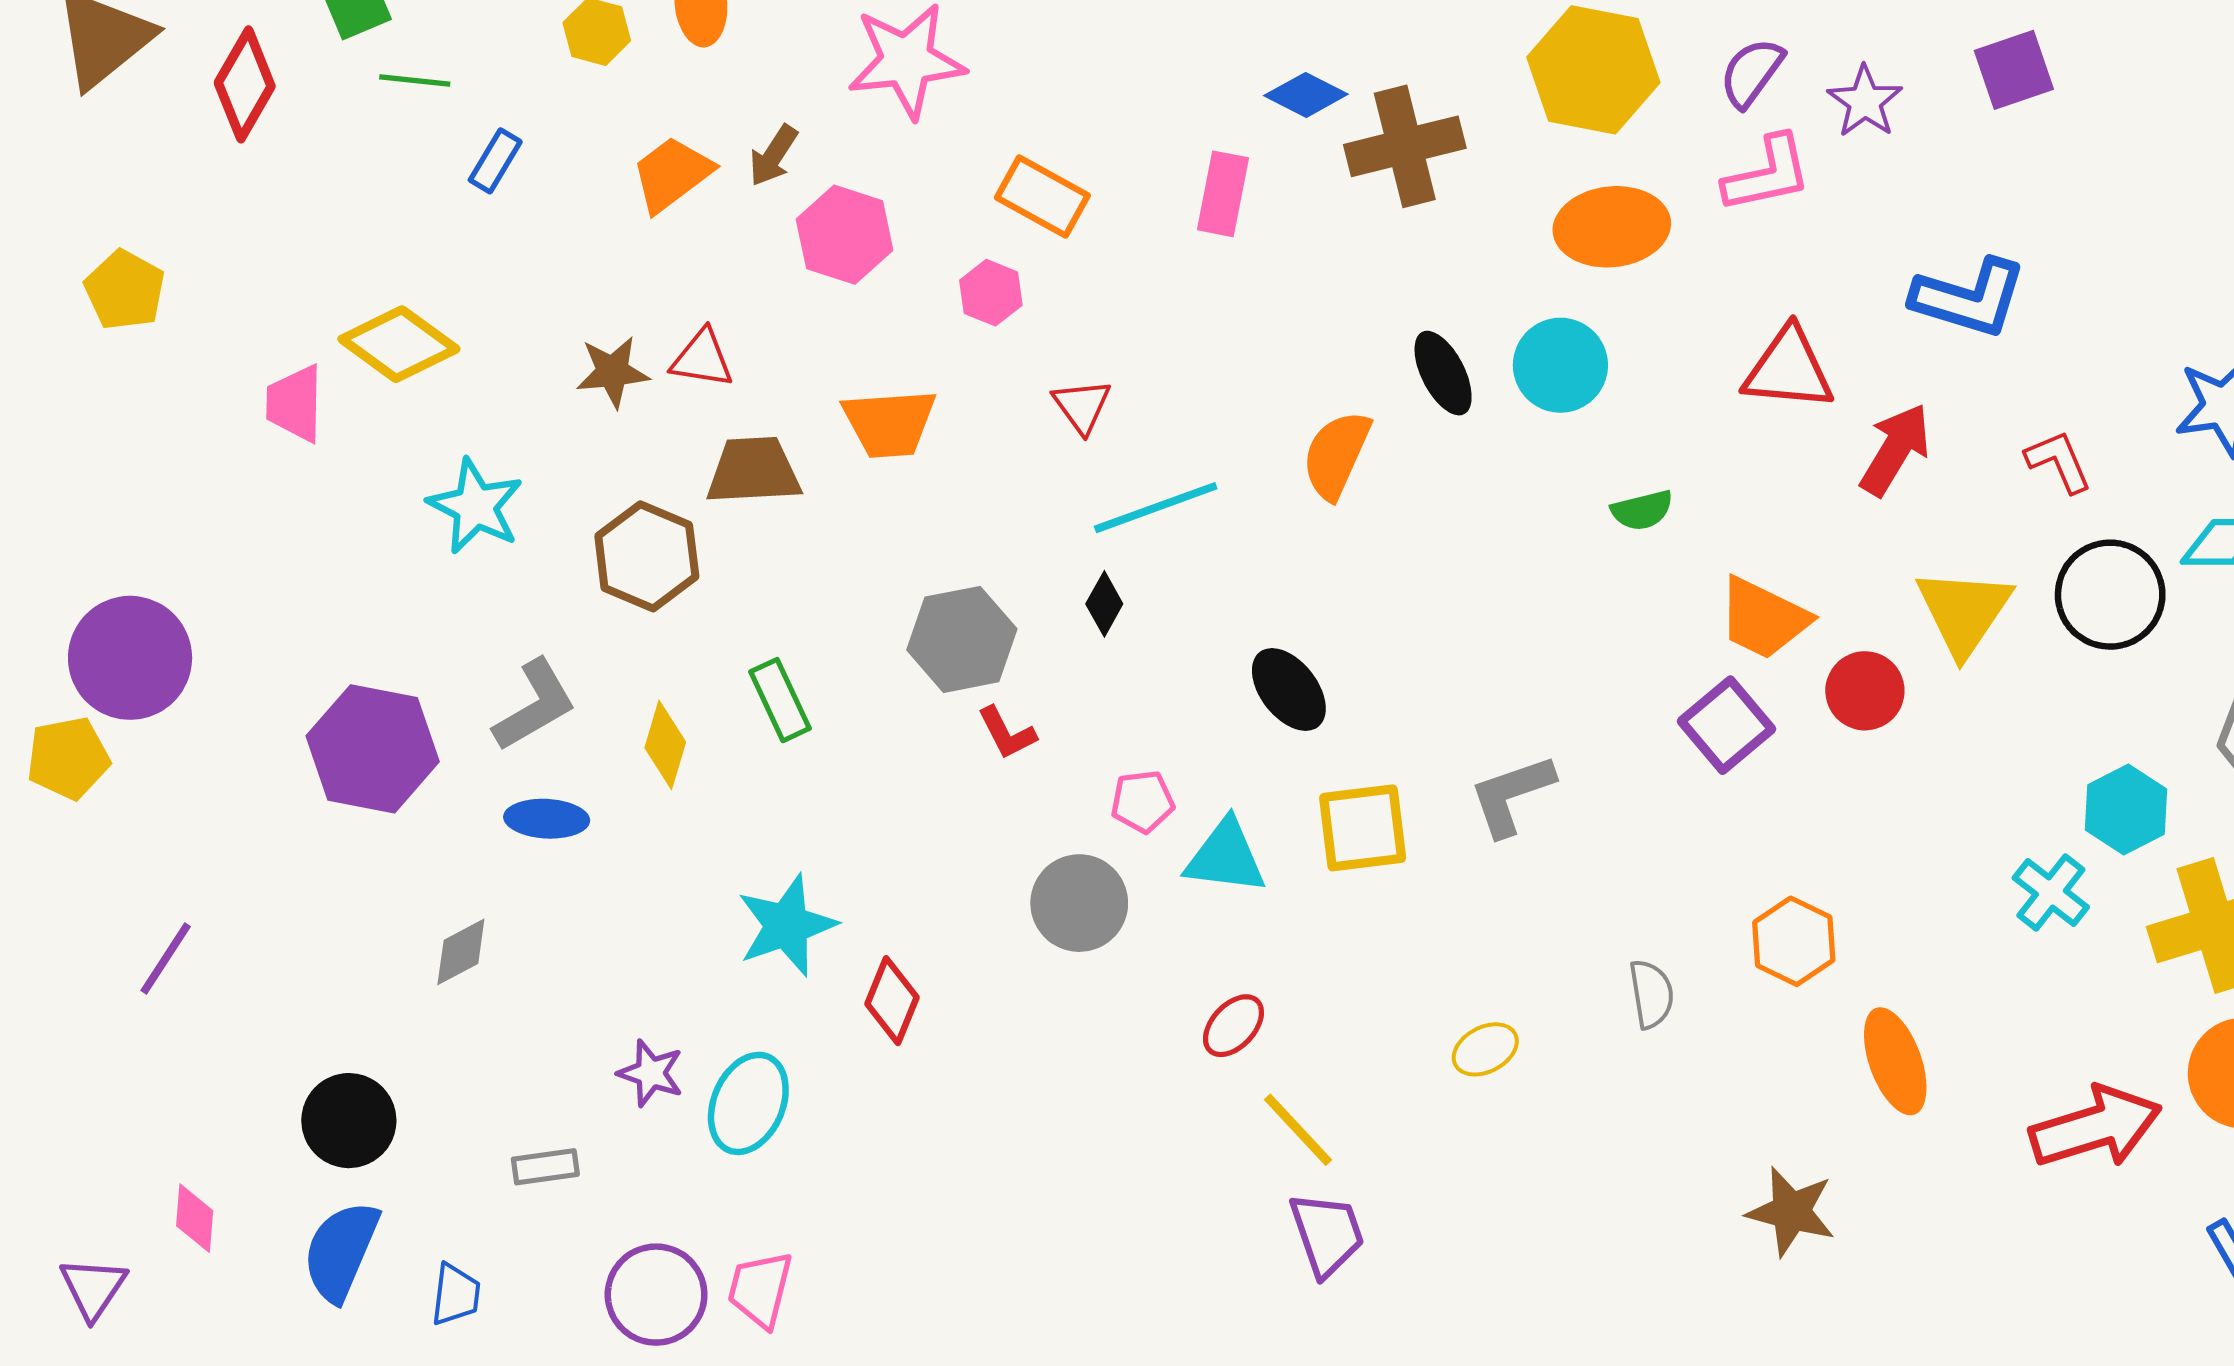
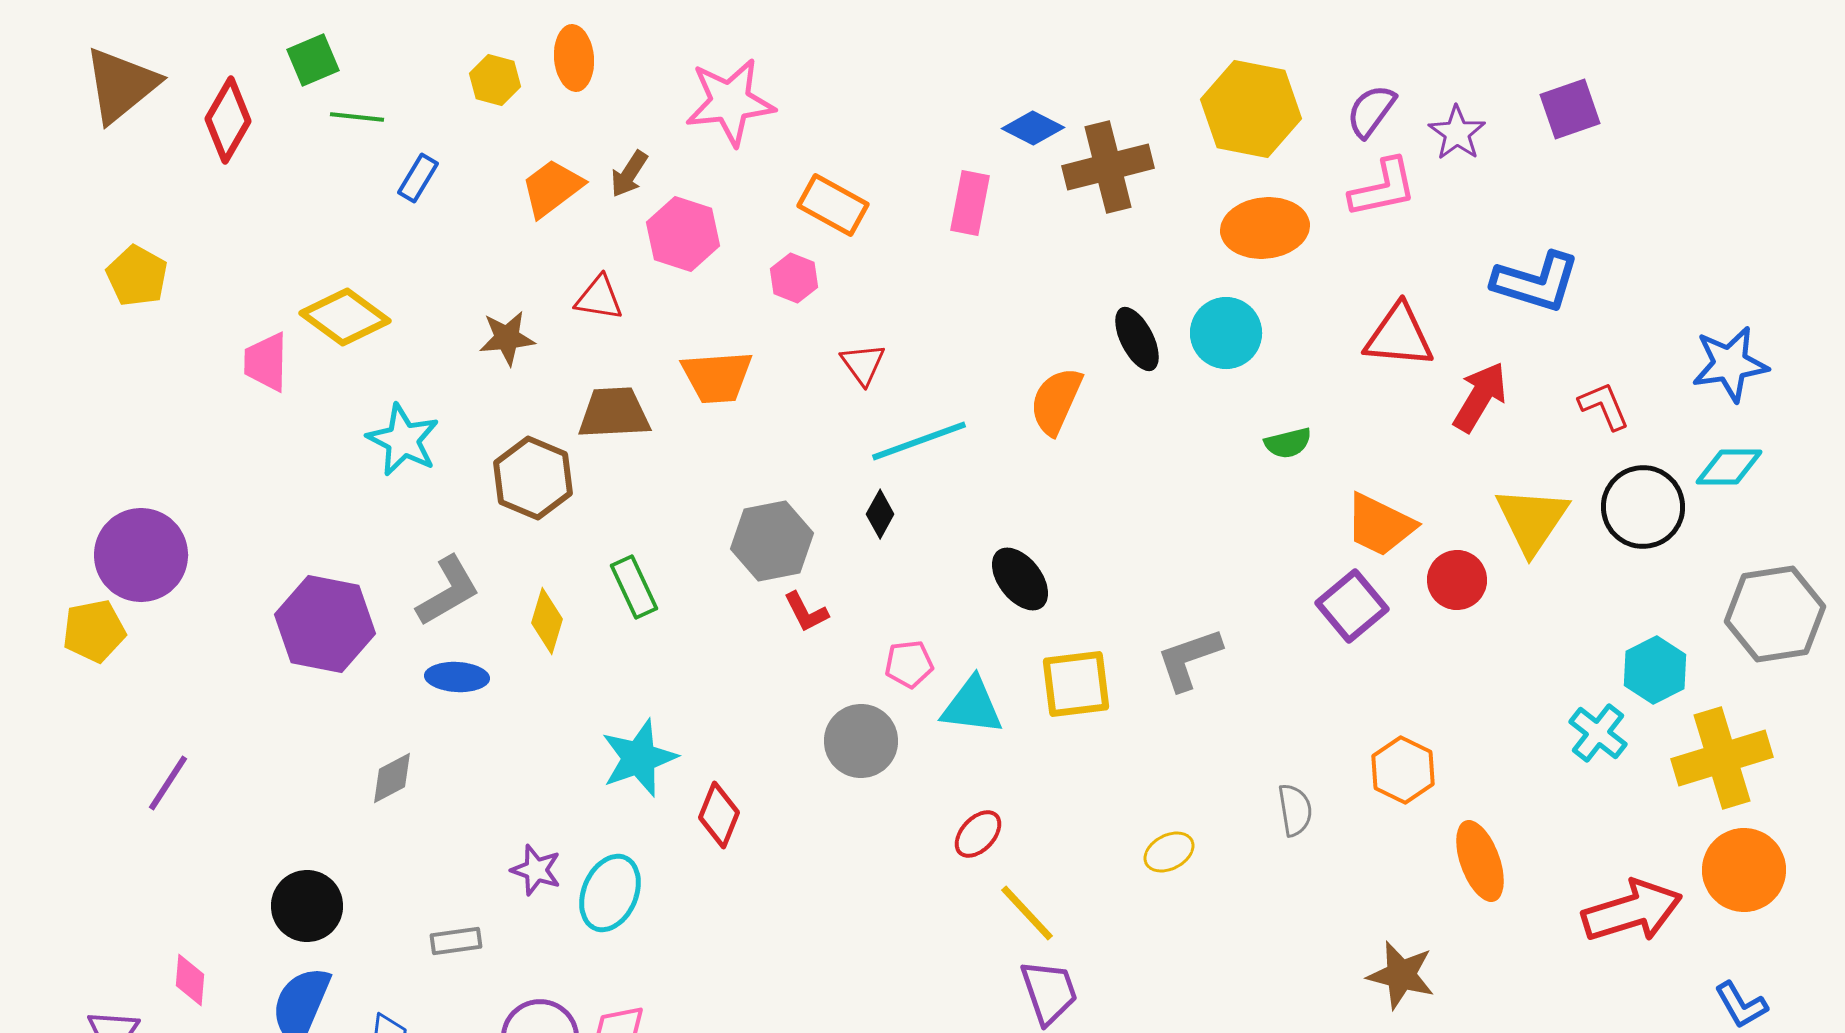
red triangle: (702, 359) -> (599, 298), moved

